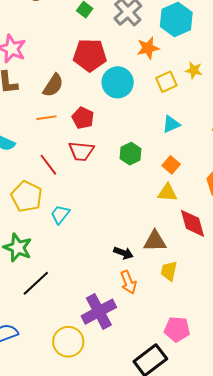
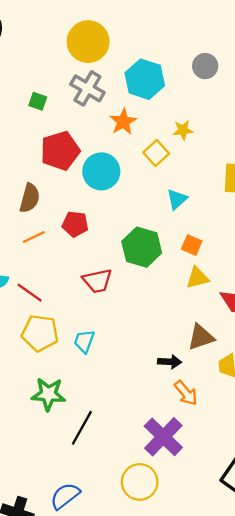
red trapezoid: (81, 151) -> (97, 281), moved
green hexagon: (131, 154) -> (142, 247), size x1.5
red line: (48, 165) -> (30, 293), moved

